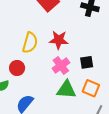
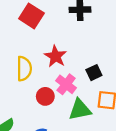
red star: (59, 40) -> (55, 56), turned -30
red circle: (17, 68) -> (45, 96), moved

